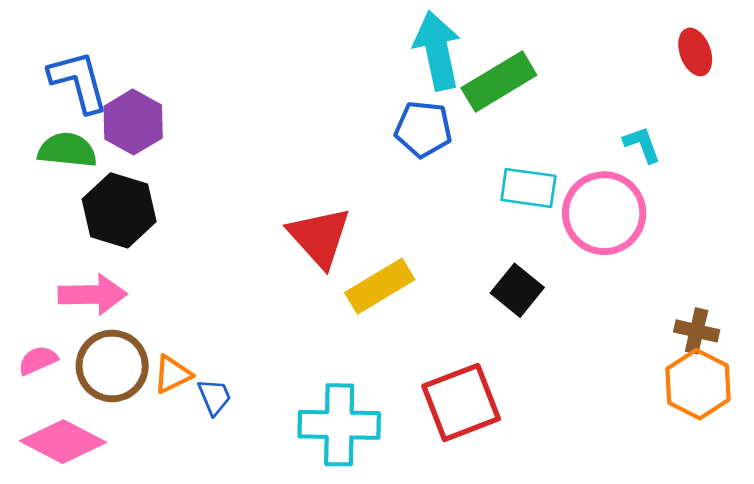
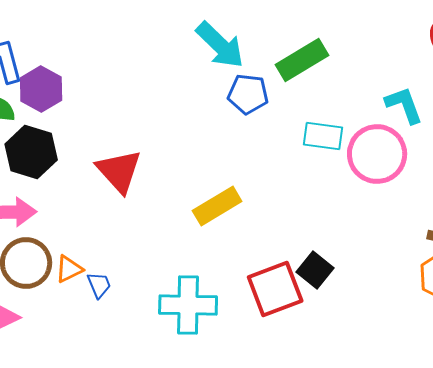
cyan arrow: (437, 51) -> (220, 45), moved, turned 146
cyan L-shape: (642, 144) -> (404, 105), size x1.4
red triangle: (320, 237) -> (119, 171), moved
black square: (517, 290) -> (315, 270), moved

